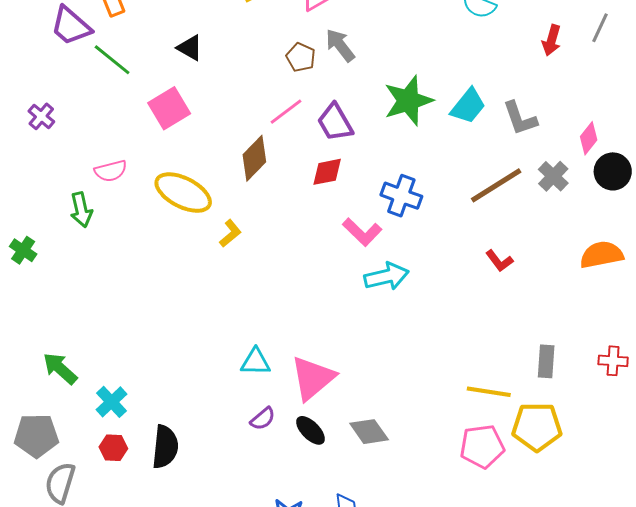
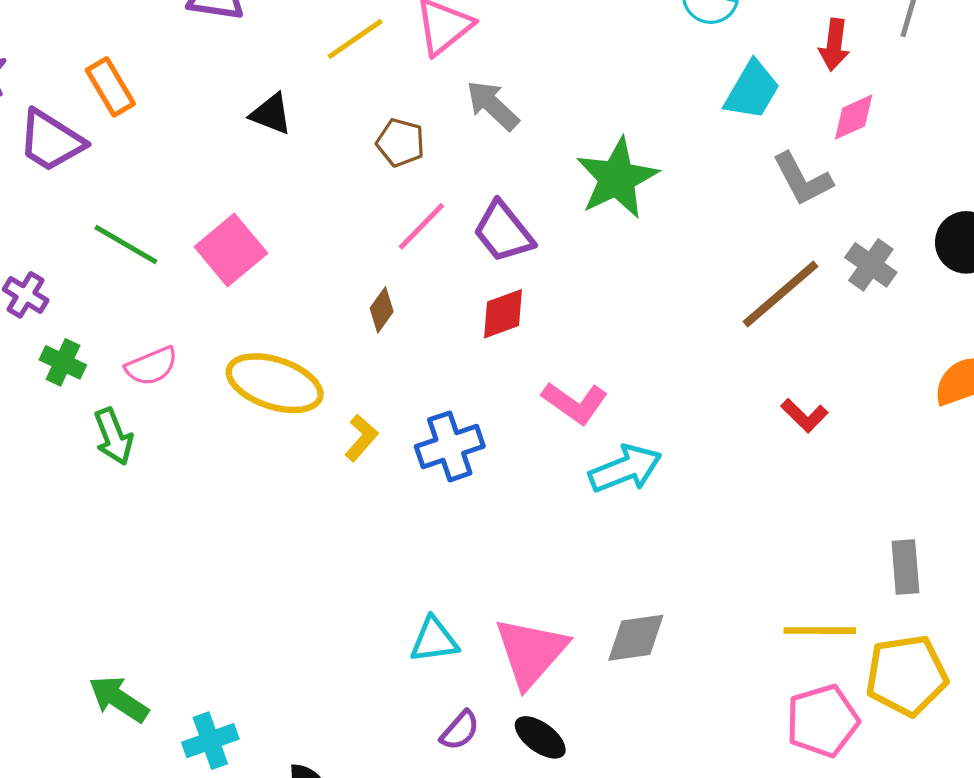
black triangle: (190, 48) -> (271, 114), moved
brown pentagon: (301, 57) -> (401, 143), moved
green line: (112, 60) -> (126, 245), moved
cyan trapezoid: (468, 106) -> (752, 90), moved
pink diamond: (589, 138) -> (854, 117), moved, turned 36
brown diamond: (254, 158) -> (382, 310), size x0.6
blue cross: (401, 196) -> (450, 446), moved, turned -30
green cross: (23, 250) -> (63, 362), moved
cyan cross: (112, 402) -> (210, 741), turned 32
gray diamond: (369, 432) -> (636, 638), moved, turned -54

